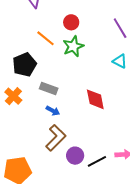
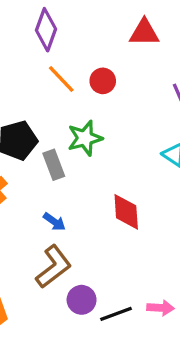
orange line: (46, 38) -> (61, 79), moved
green star: (73, 46) -> (85, 138), moved
gray rectangle: (49, 88) -> (54, 165), moved, turned 42

